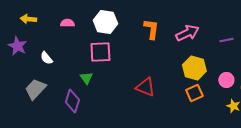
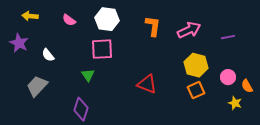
pink semicircle: (67, 23) -> (69, 20), turned -144
purple diamond: (72, 101) -> (81, 109), moved

